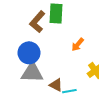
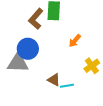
gray triangle: (32, 73) -> (18, 63), moved

